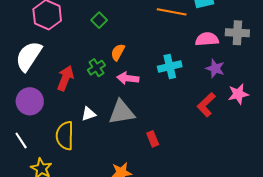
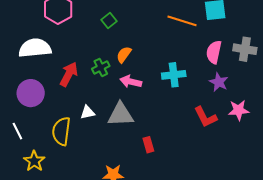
pink semicircle: (207, 39) -> (214, 52), turned -80
white semicircle: (29, 56) -> (35, 48), turned 44
red L-shape: (206, 105) -> (206, 117), turned -80

